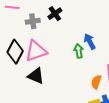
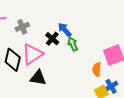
black cross: (55, 14) -> (52, 39), moved
blue arrow: (90, 41) -> (65, 30), moved

